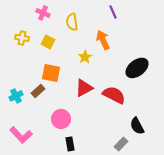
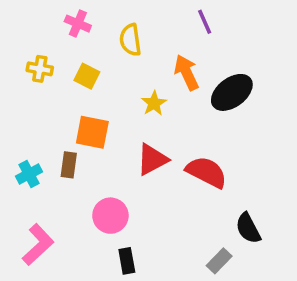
black ellipse: (137, 68) -> (232, 92), moved
brown rectangle: (38, 91) -> (69, 165), turned -40
pink L-shape: (21, 135) -> (38, 245), turned -90

